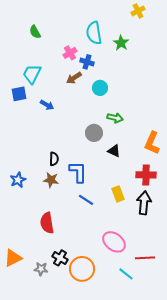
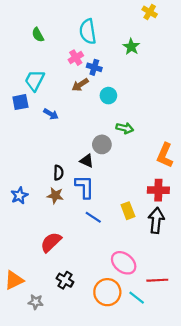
yellow cross: (138, 11) -> (150, 12), turned -32
cyan semicircle: (94, 33) -> (88, 31), moved
black triangle: (114, 151) -> (87, 161), moved
red semicircle: (47, 223) -> (51, 242), turned 55
gray star: (41, 269) -> (36, 302), moved
orange circle: (82, 269) -> (107, 292), moved

